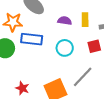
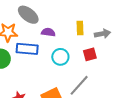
purple semicircle: (65, 21) -> (48, 32), moved

